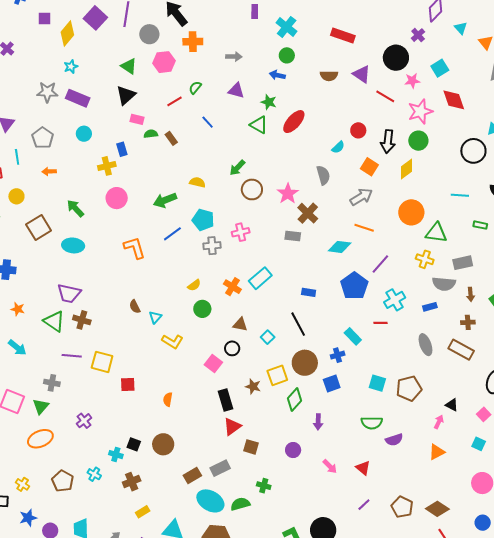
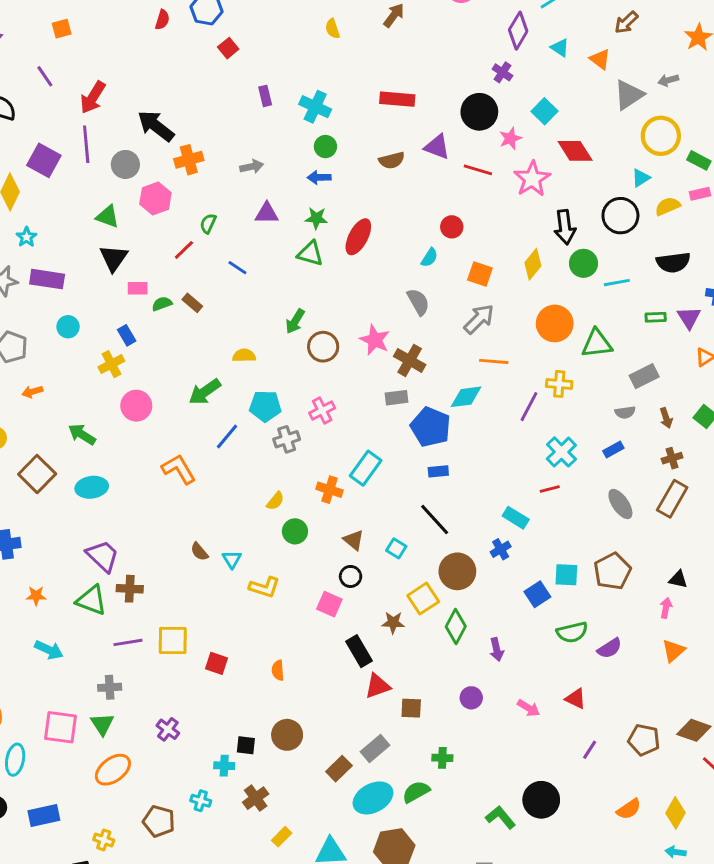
black arrow: (388, 141) -> (565, 227), moved
green circle: (418, 141) -> (583, 263), moved
yellow cross: (425, 259) -> (559, 384), moved
gray semicircle: (444, 284) -> (625, 412), size x0.6
blue pentagon: (354, 286) -> (431, 427), moved
purple trapezoid: (69, 293) -> (103, 556), turned -135
brown triangle: (240, 324) -> (354, 540), turned 42
brown rectangle: (461, 350) -> (672, 499), turned -75
blue square: (332, 384) -> (537, 594), moved
red square: (128, 385) -> (217, 663), turned 35
red triangle: (232, 427) -> (378, 686), turned 30
cyan ellipse: (210, 501) -> (373, 798), turned -44

